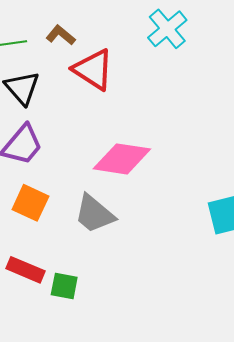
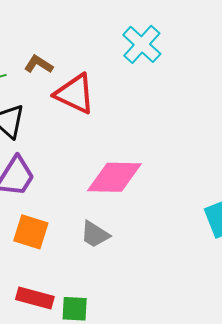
gray trapezoid: (94, 214) -> (95, 234), size x0.7

